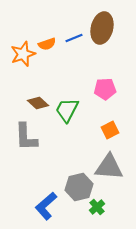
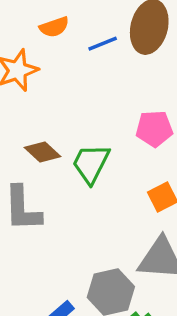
orange semicircle: (47, 44) -> (54, 27), moved

